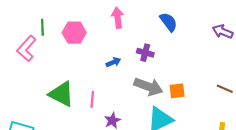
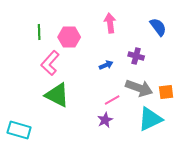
pink L-shape: (27, 48) -> (50, 63), moved
pink line: (92, 99) -> (112, 100), moved, turned 56

